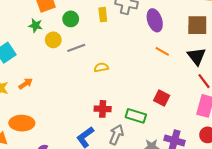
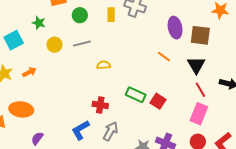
purple ellipse: (155, 20) -> (175, 28), moved
green star: (36, 25) -> (39, 23), moved
yellow circle: (53, 40) -> (54, 45), moved
green rectangle: (136, 116) -> (136, 95), moved

